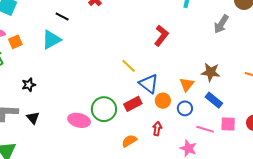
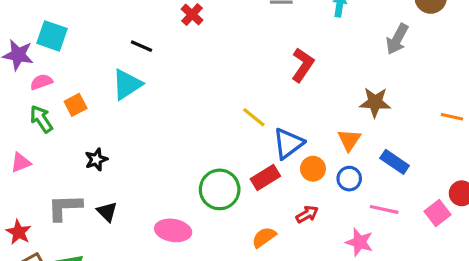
orange square: (15, 42) -> (76, 105), moved
brown star: (211, 72) -> (375, 102), moved
blue triangle: (149, 84) -> (288, 143), turned 50
pink ellipse: (79, 120) -> (173, 230), moved
pink square: (228, 124) -> (438, 213), moved, turned -35
red arrow: (157, 129) -> (307, 214), turned 56

